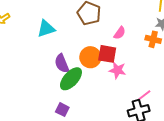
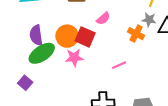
pink star: (117, 70) -> (74, 58), moved, turned -30
pink line: (144, 95) -> (119, 65), moved

